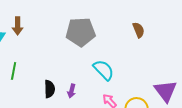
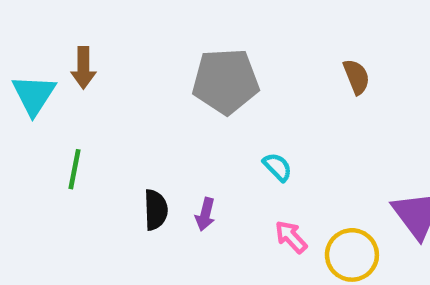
cyan semicircle: (104, 70) -> (277, 167), size x0.6

